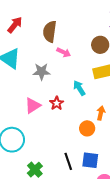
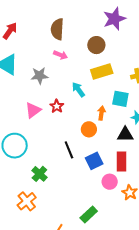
brown semicircle: (50, 32) -> (57, 29), moved
blue square: (90, 160) -> (94, 161), turned -30
black line: (68, 161) -> (69, 150), moved

